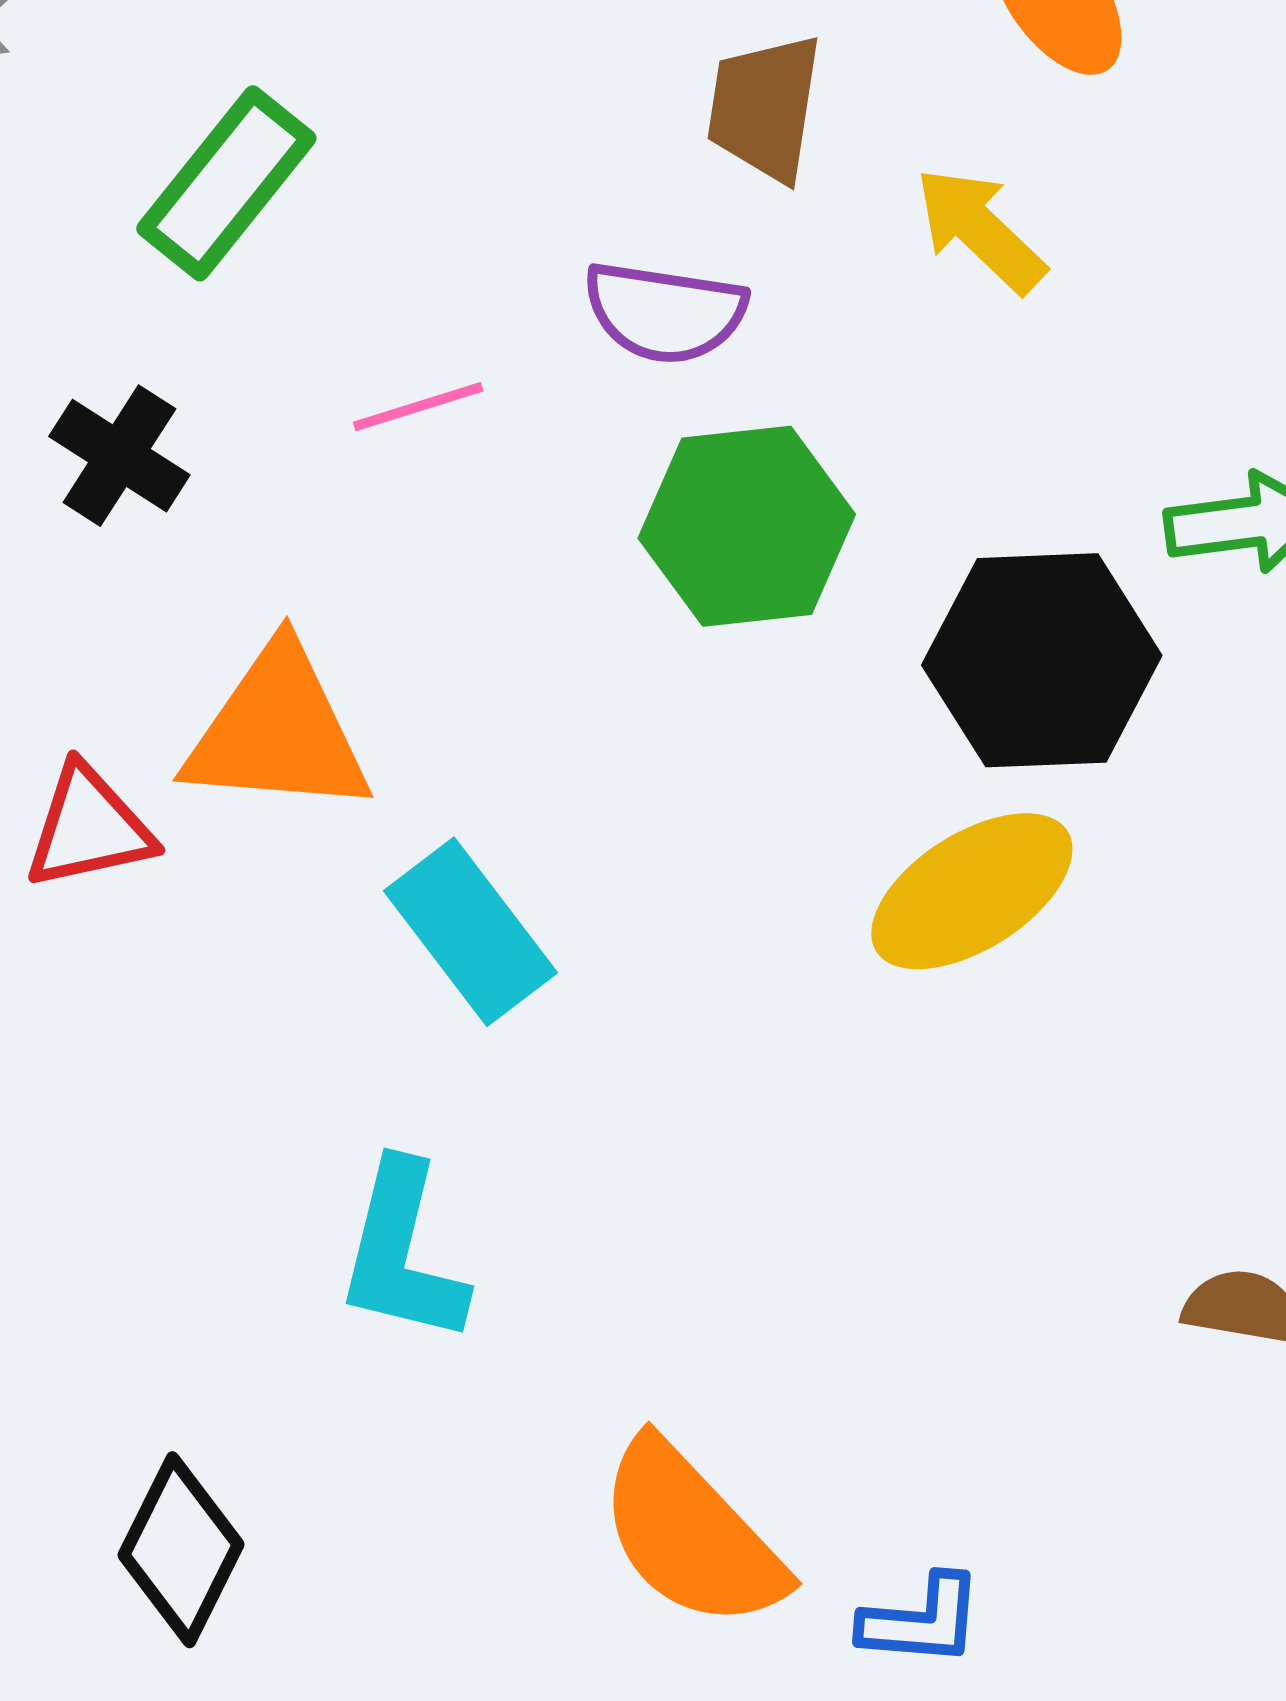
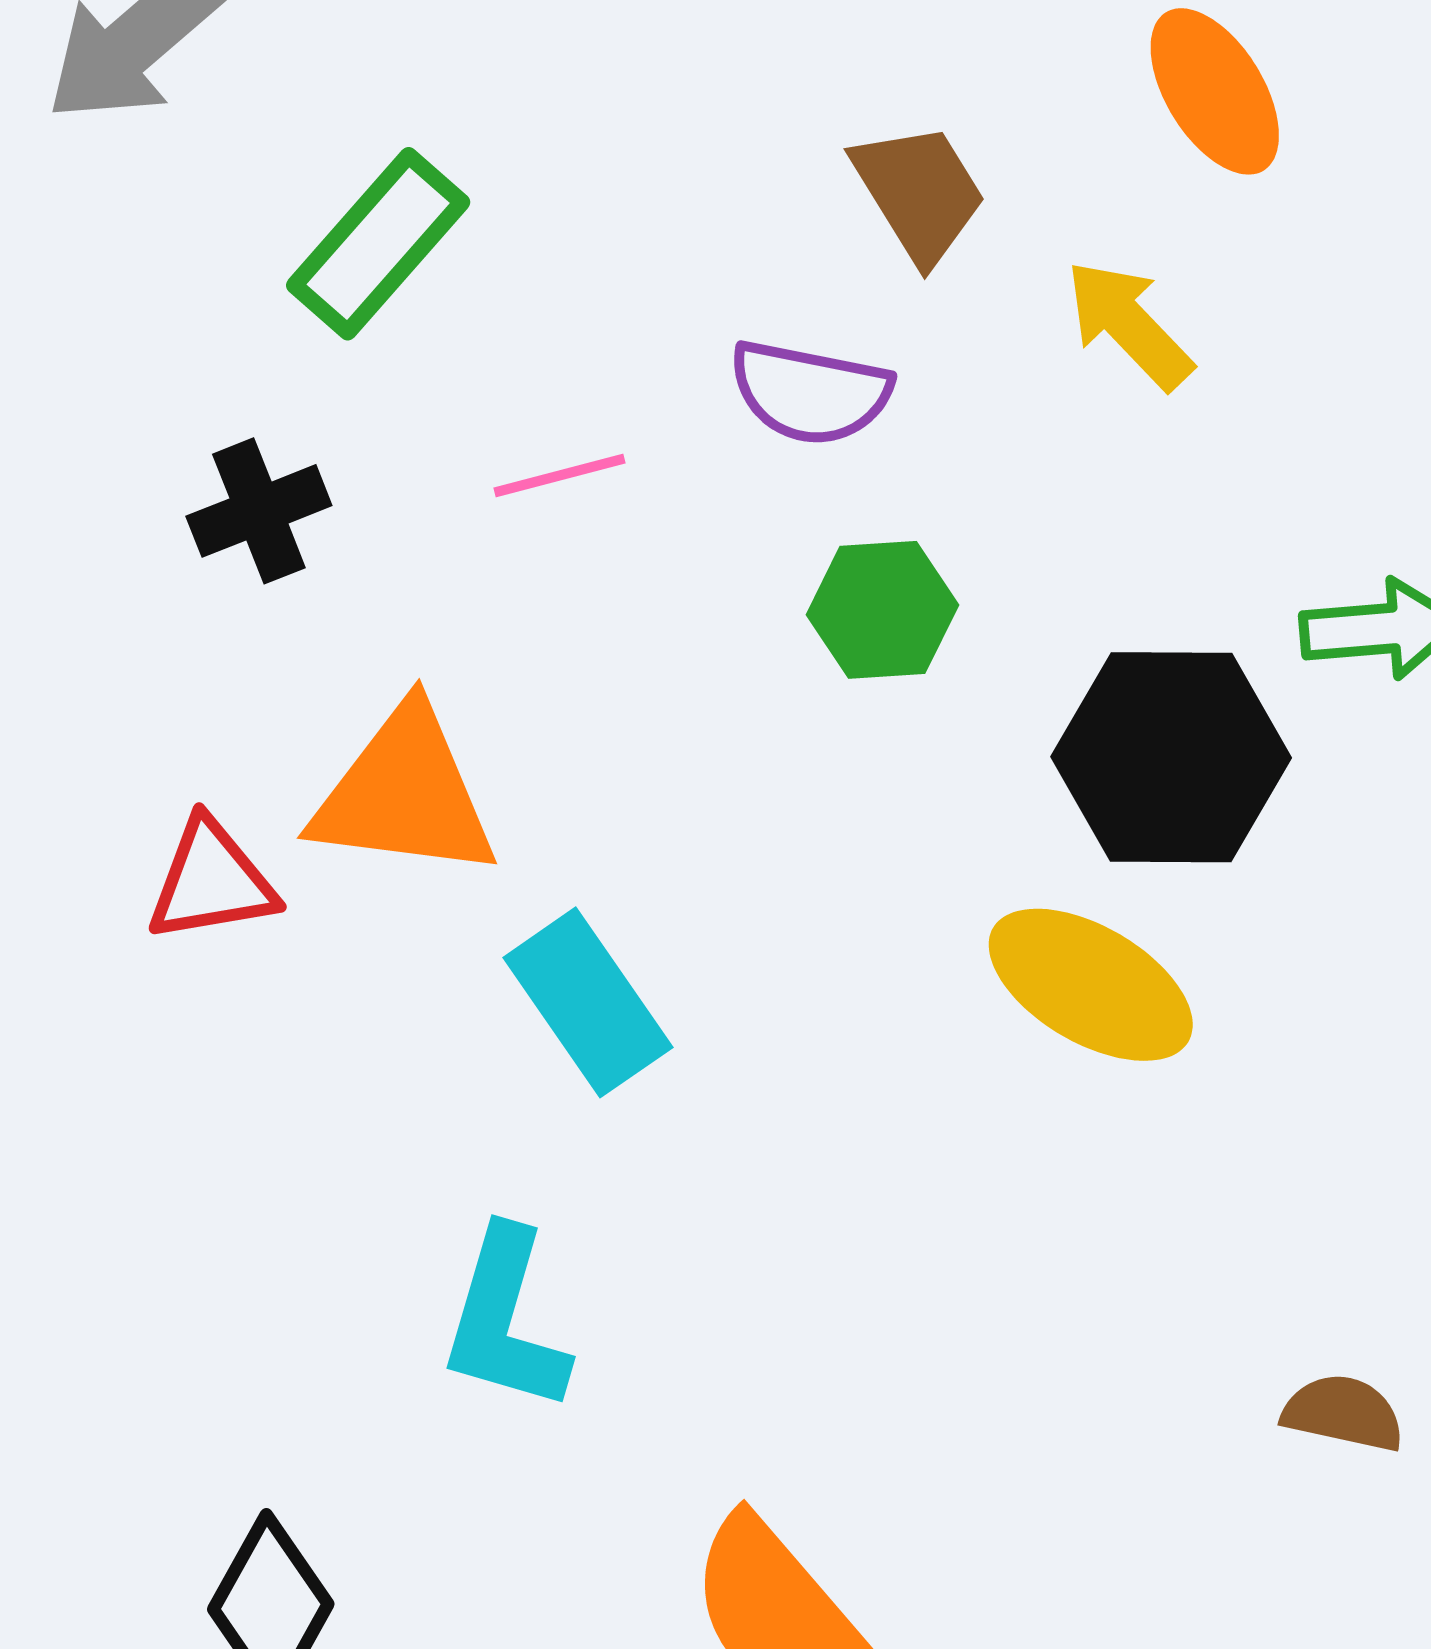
brown trapezoid: (765, 108) -> (919, 193), turned 137
black cross: (119, 456) -> (259, 511), turned 33
green hexagon: (747, 526) -> (882, 610), size x0.7
yellow ellipse: (972, 891) -> (1091, 985), turned 60

